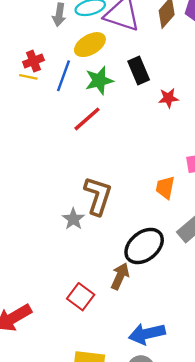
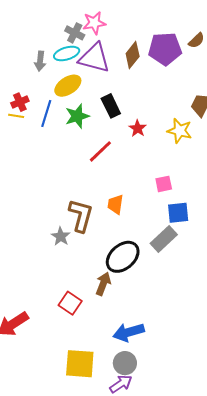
red star: (168, 98) -> (138, 128), turned -30
red line: (87, 119) -> (100, 151), moved
orange trapezoid: (165, 188) -> (115, 204), moved

